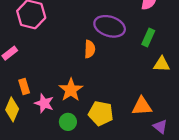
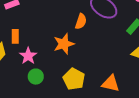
orange star: (71, 90) -> (64, 44), moved
green circle: (68, 122) -> (36, 77), moved

